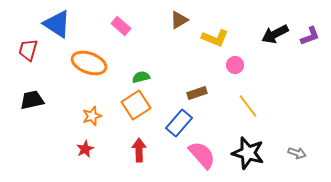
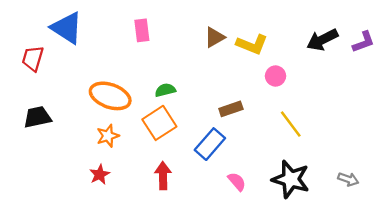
brown triangle: (179, 20) -> (215, 37), moved
pink rectangle: (121, 26) -> (142, 30), turned 42
orange ellipse: (89, 63) -> (110, 96), moved
pink semicircle: (202, 155) -> (237, 182), size x0.6

